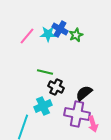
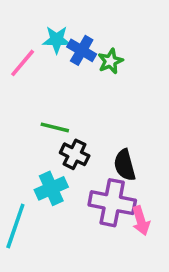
cyan star: (48, 34) -> (57, 40), moved
black semicircle: (84, 93) -> (125, 165), turned -66

